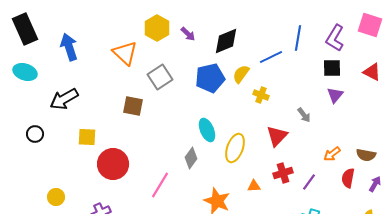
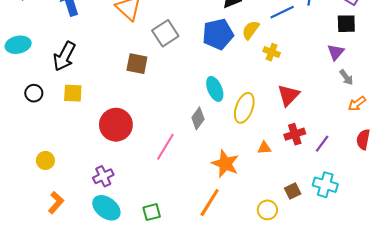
cyan ellipse: (25, 72) -> (18, 45), moved, turned -30
purple triangle: (335, 95) -> (336, 52), moved
black arrow: (64, 99) -> (64, 56), turned -32
gray arrow: (304, 115) -> (346, 77), moved
yellow square: (87, 137) -> (73, 93), moved
orange arrow: (332, 154) -> (357, 104), moved
yellow circle: (56, 197) -> (45, 160), moved

